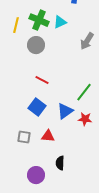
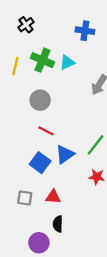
gray circle: (36, 45) -> (40, 100), moved
blue triangle: (65, 111) -> (65, 154), moved
black semicircle: (60, 163) -> (58, 224), moved

